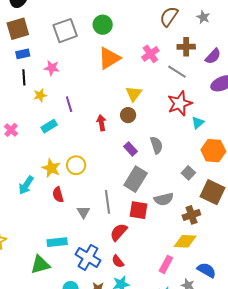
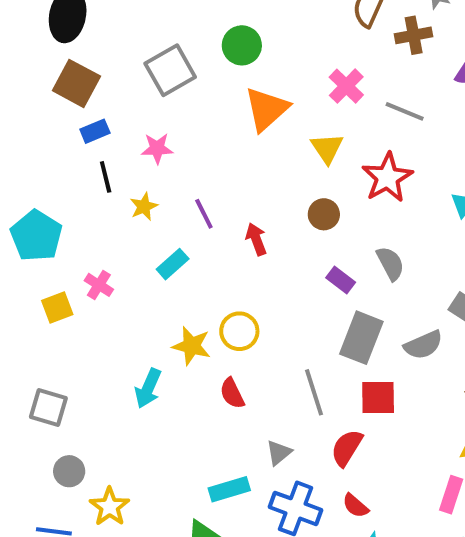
brown square: (18, 29) -> (76, 83), turned -35
brown cross: (186, 47) -> (414, 35), moved
yellow triangle: (134, 94) -> (327, 148), moved
red star: (180, 103) -> (387, 178), moved
red arrow: (101, 123) -> (256, 239), moved
red semicircle: (58, 195) -> (232, 393), moved
gray semicircle: (164, 199) -> (423, 345), moved
gray triangle: (83, 212) -> (279, 453), moved, turned 32

